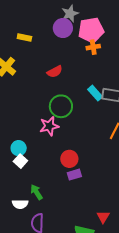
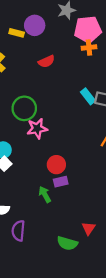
purple circle: (63, 28) -> (35, 25), moved
red semicircle: (55, 72) -> (46, 61), moved
green circle: (61, 106) -> (24, 108), moved
green arrow: (36, 192) -> (45, 194), moved

